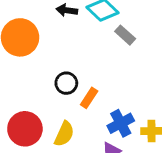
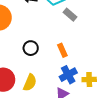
orange rectangle: (89, 98) -> (62, 50), moved, turned -56

